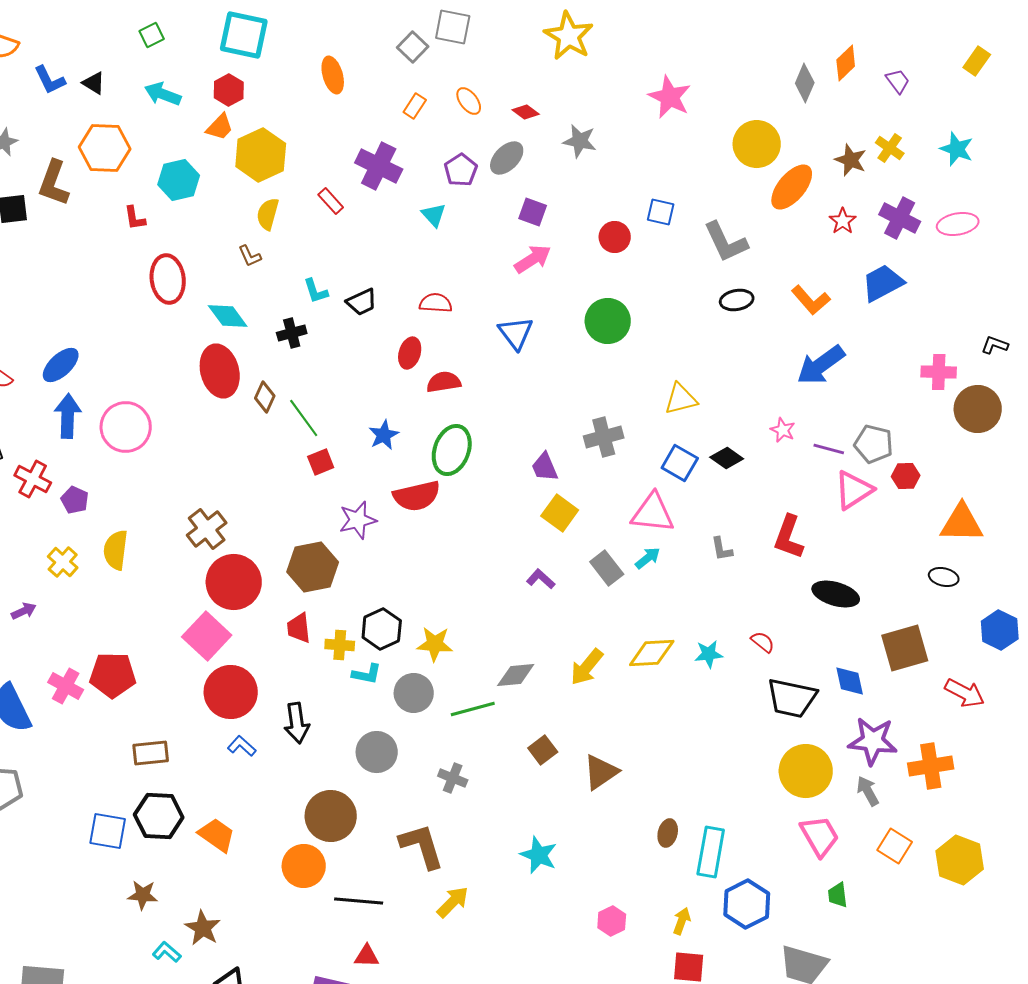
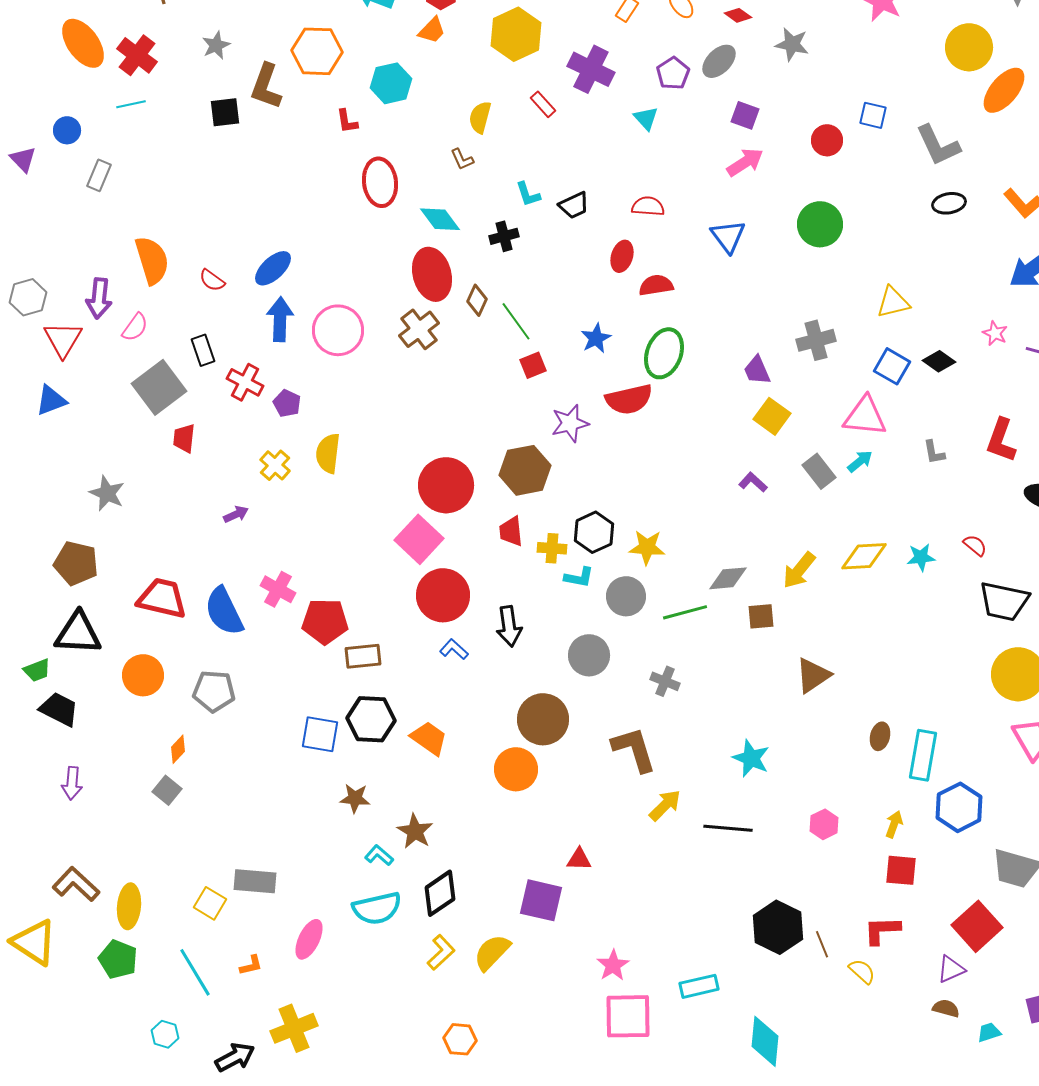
yellow hexagon: (261, 155) -> (516, 34), moved
brown cross: (207, 529) -> (419, 329), moved
red pentagon: (113, 675) -> (325, 621), moved
brown square: (543, 750) -> (761, 616), moved, turned 32
black line: (359, 901) -> (728, 828), moved

